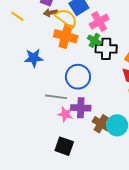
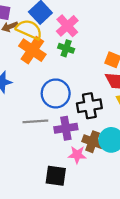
orange cross: (66, 36) -> (32, 50), turned 30
black cross: (106, 49) -> (89, 106), moved
pink star: (65, 114) -> (77, 155), moved

